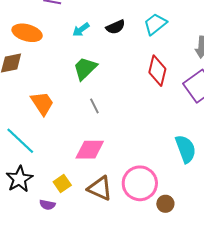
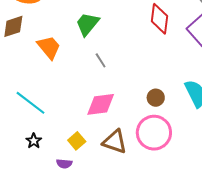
orange trapezoid: (42, 103) -> (49, 47), moved
black star: (19, 179) -> (34, 141), size x0.6
brown circle: (165, 204) -> (156, 98), moved

